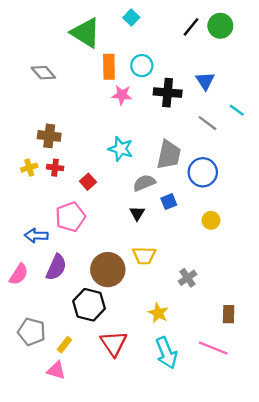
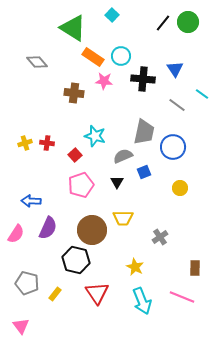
orange rectangle: (109, 67) -> (93, 57), turned -55
brown cross: (49, 136) -> (74, 93), moved
cyan star: (121, 149) -> (95, 136), moved
pink pentagon: (70, 217) -> (81, 185), moved
pink triangle: (56, 370) -> (21, 326), moved, turned 36

